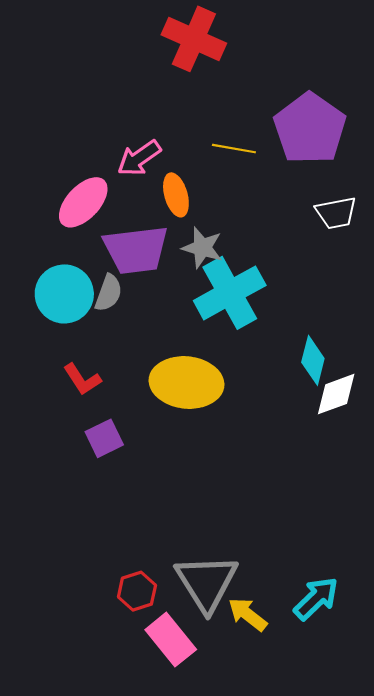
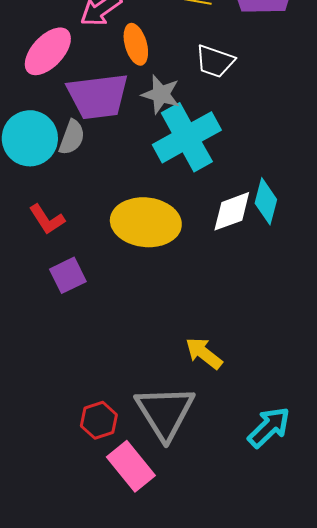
white trapezoid: (336, 213) -> (215, 61), moved, turned 30
white diamond: (336, 394) -> (232, 211), moved
yellow arrow: (248, 614) -> (204, 353), moved

